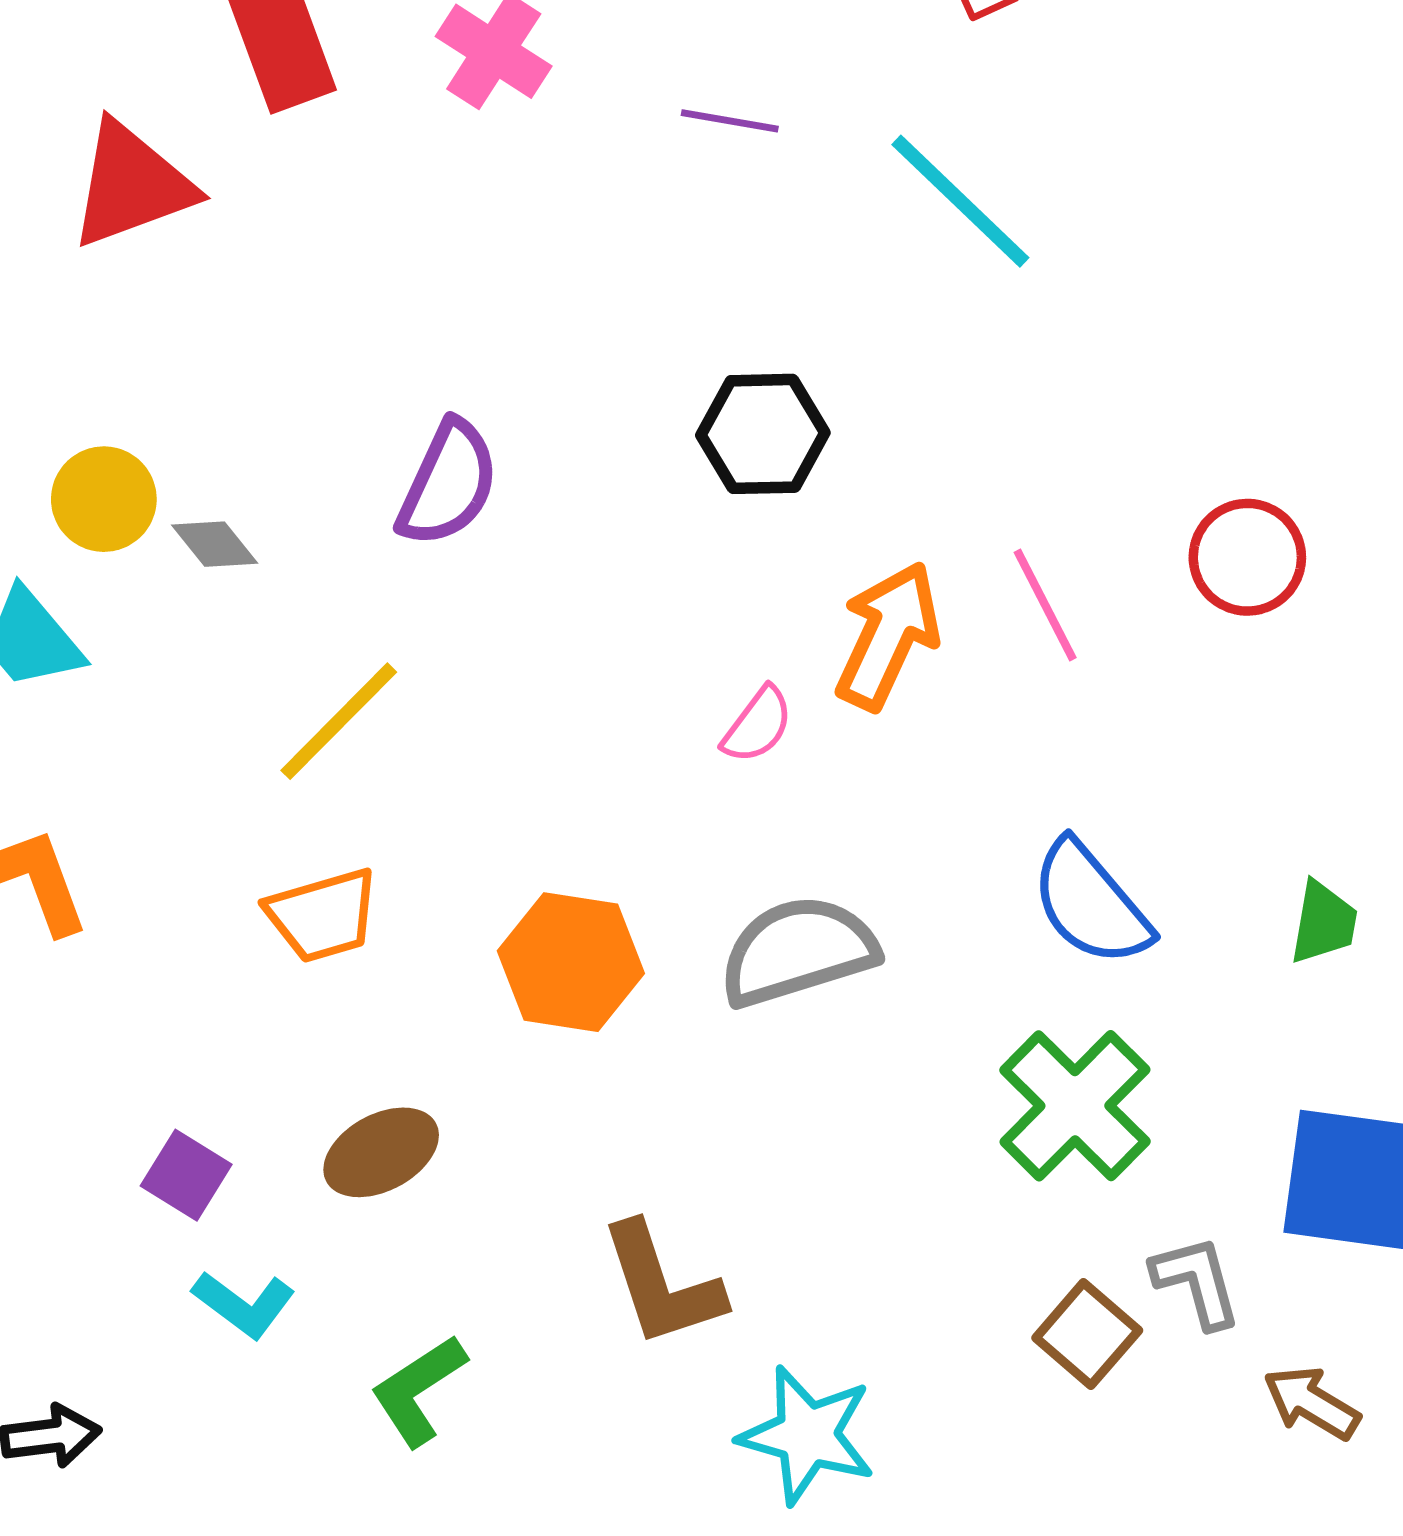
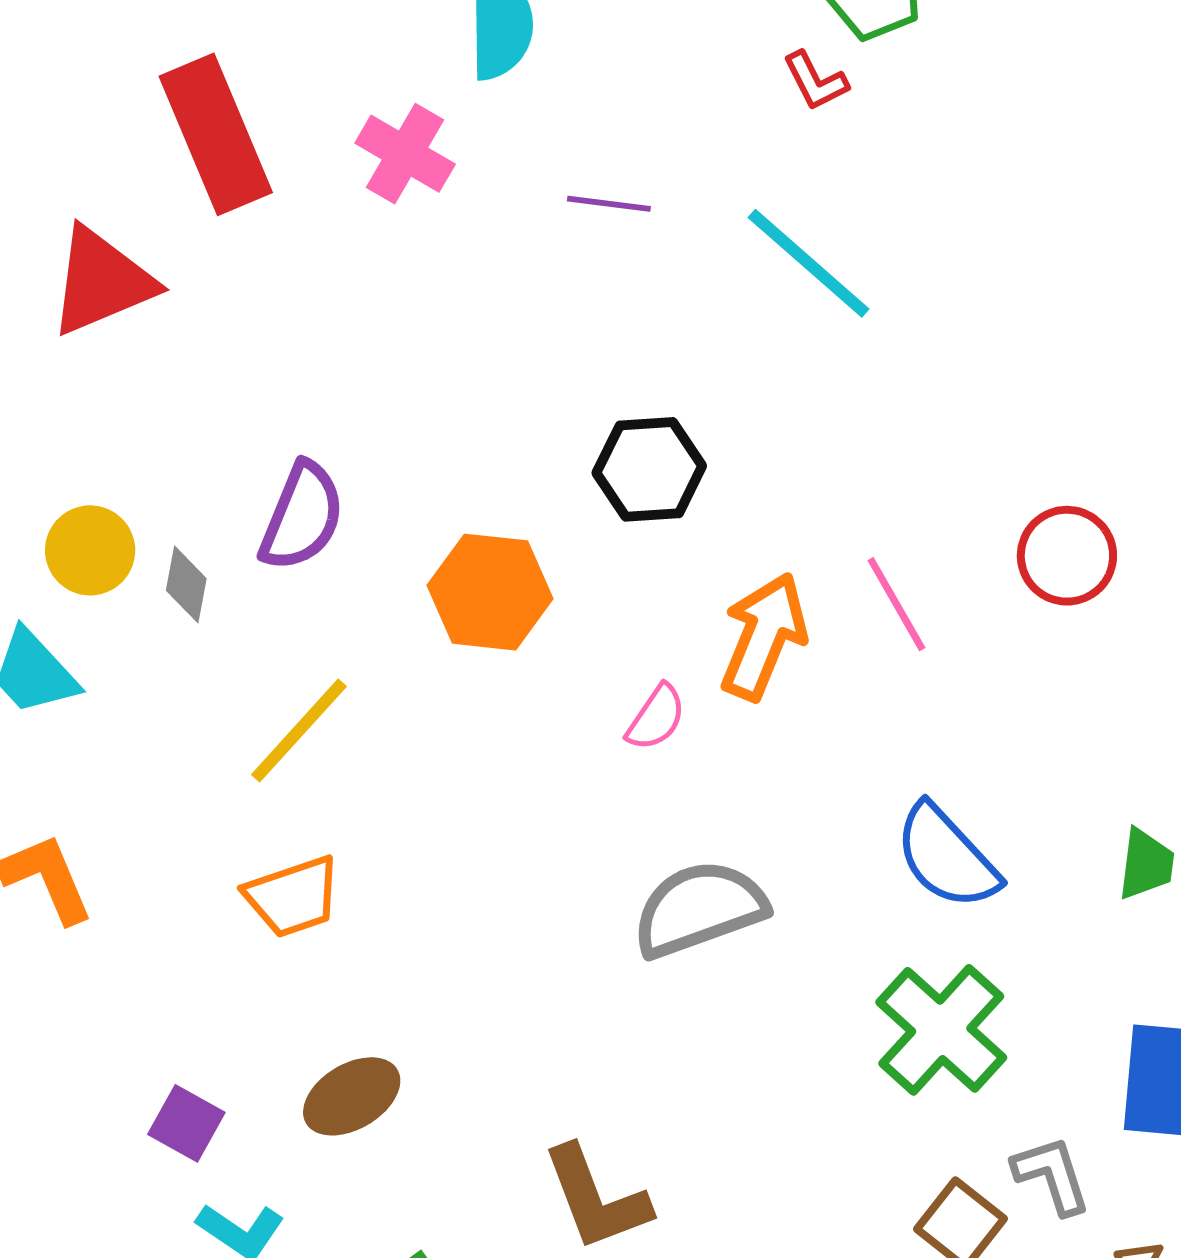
purple semicircle: (448, 484) -> (302, 517), moved
gray diamond: (215, 544) -> (186, 584), turned 52
orange hexagon: (571, 962) -> (490, 592), moved

